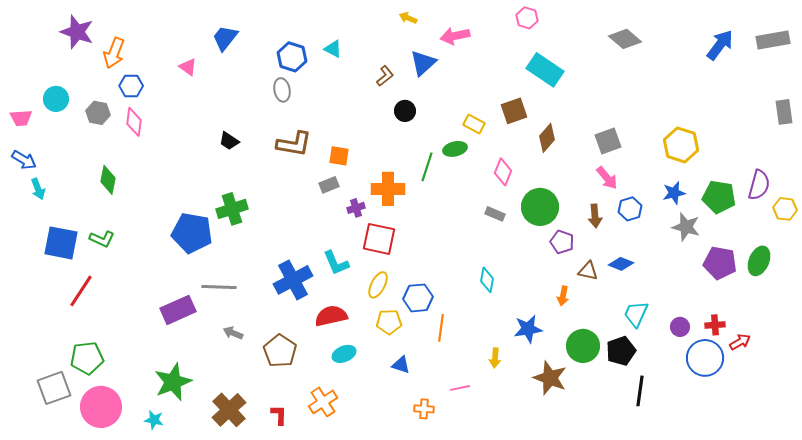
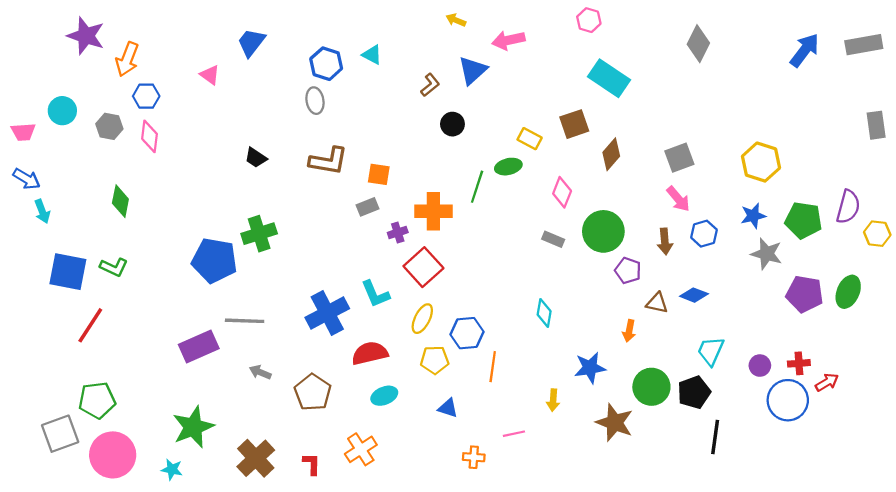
gray diamond: (625, 39) -> (698, 44), turned 76
red square: (379, 239) -> (423, 267), turned 36

